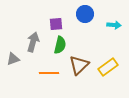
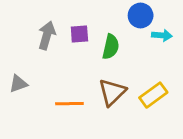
blue circle: (85, 14) -> (141, 15), moved
gray arrow: (33, 42) -> (47, 35), moved
green semicircle: (60, 45) -> (111, 47), moved

